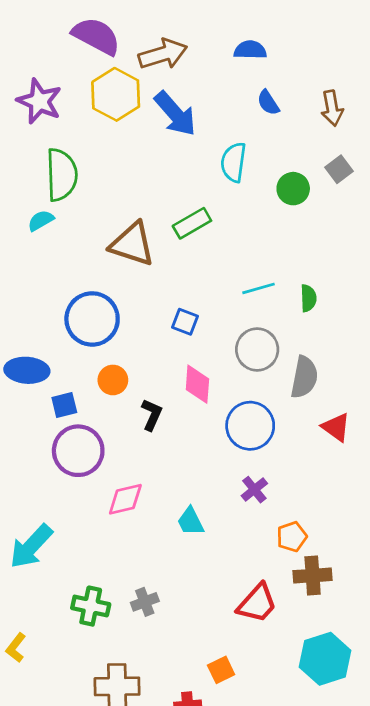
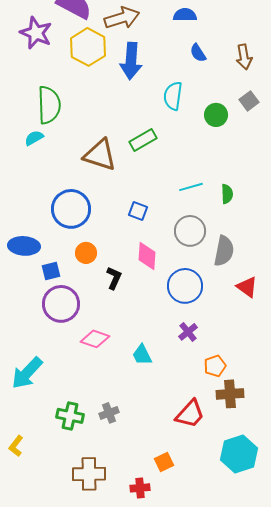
purple star: (39, 101) -> (36, 33), moved
blue arrow: (175, 114) -> (131, 61), turned 45
pink diamond: (125, 499) -> (95, 339), turned 32

